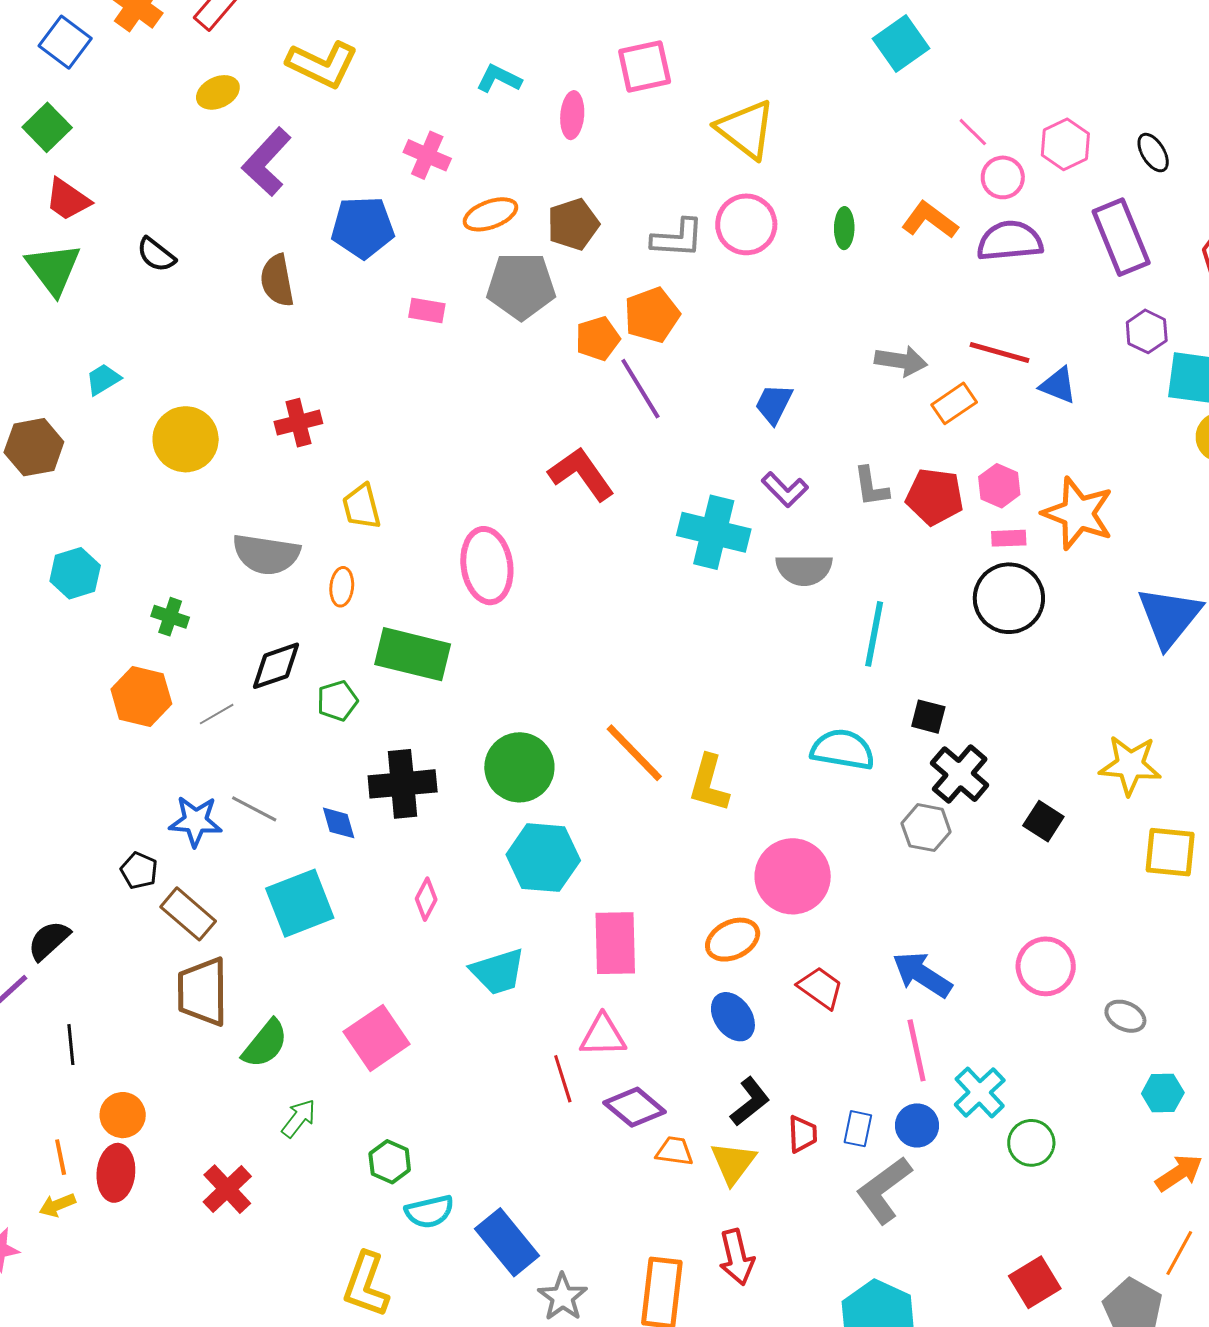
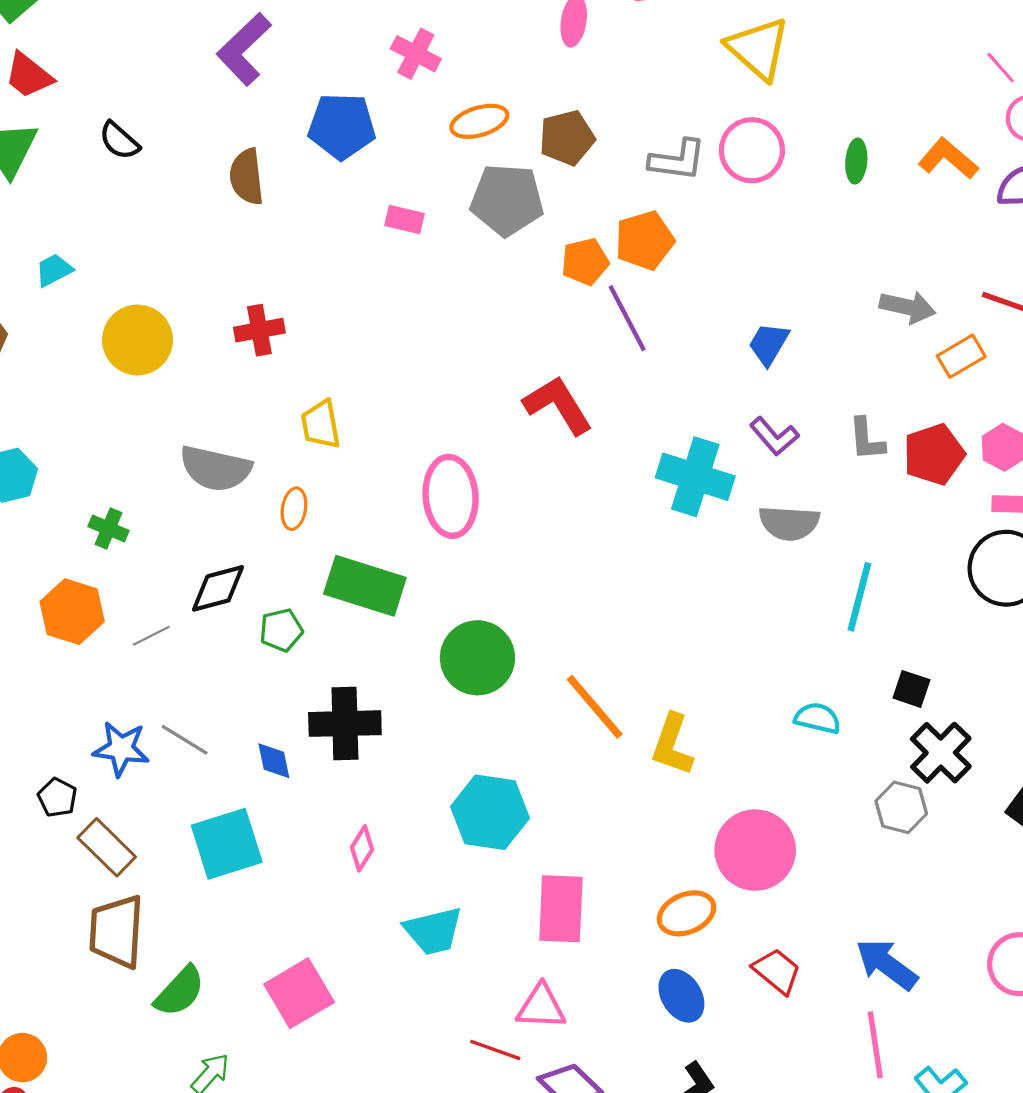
red pentagon: (935, 497) -> (934, 454), turned -30
cyan semicircle: (843, 750) -> (818, 718), size x0.7
green circle: (519, 767) -> (477, 658), moved
red line: (563, 1079) -> (495, 1050), turned -57

